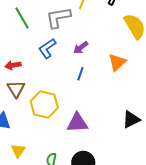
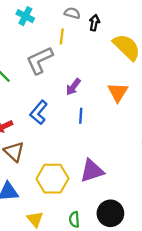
blue L-shape: (47, 48) -> (39, 112), moved
yellow hexagon: (44, 104) -> (53, 179), moved

